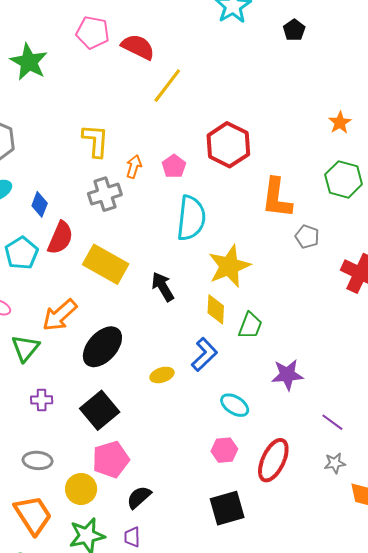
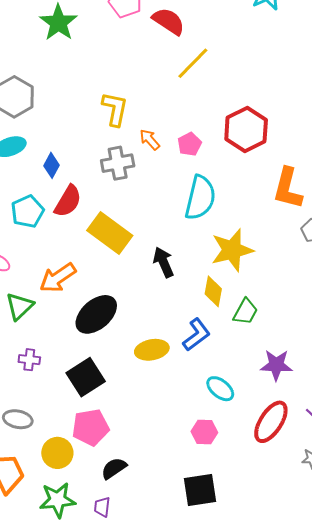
orange arrow: (134, 167) -> (150, 140), turned -65
yellow ellipse: (162, 375) -> (152, 350), size x1.4
red ellipse: (273, 460) -> (271, 422), moved

